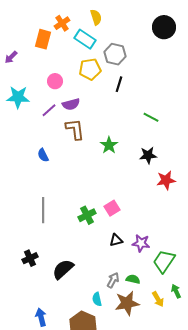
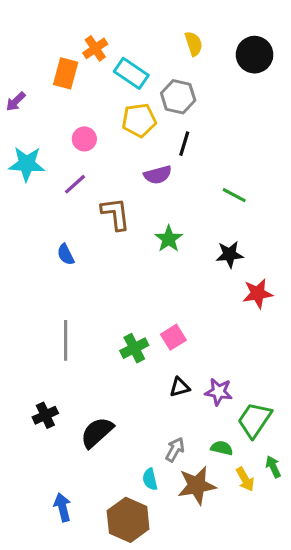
yellow semicircle: (96, 17) -> (194, 44), moved
purple semicircle: (71, 104) -> (158, 175), moved
green semicircle: (133, 279) -> (222, 448), moved

